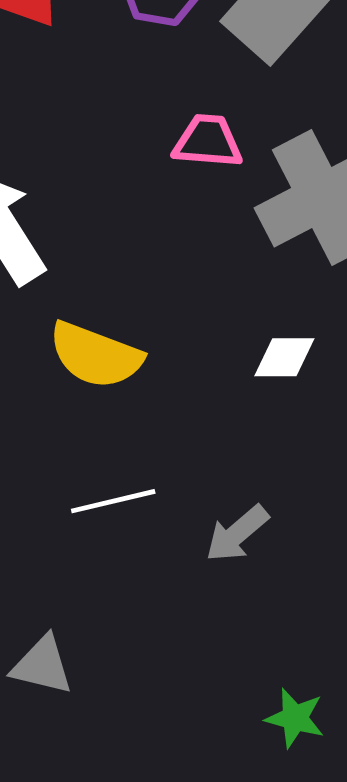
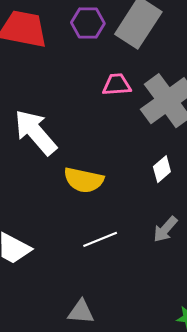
white diamond: (284, 357) -> (162, 169), turned -32
gray arrow: (237, 534) -> (165, 229), moved

